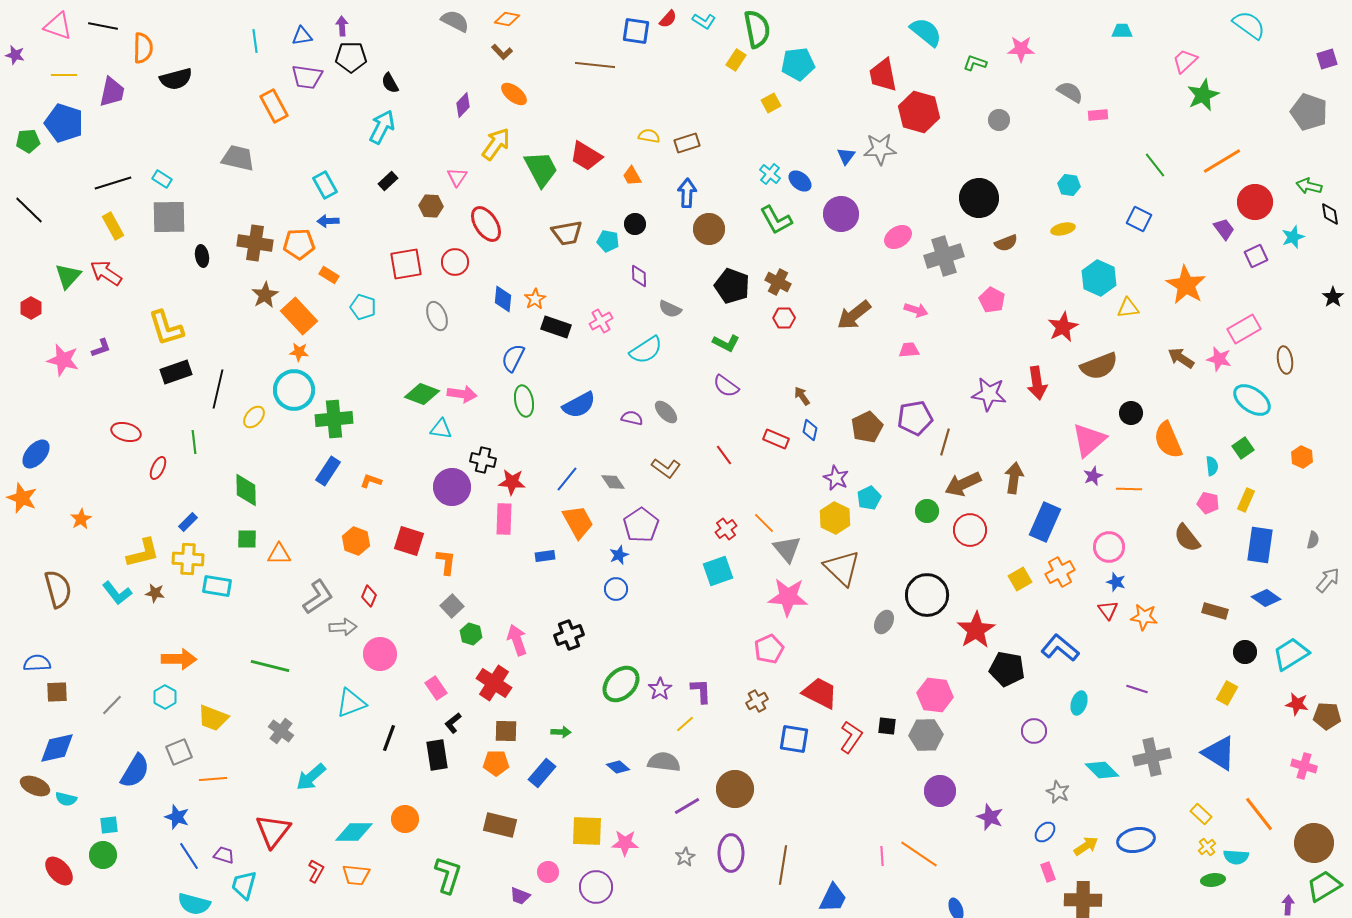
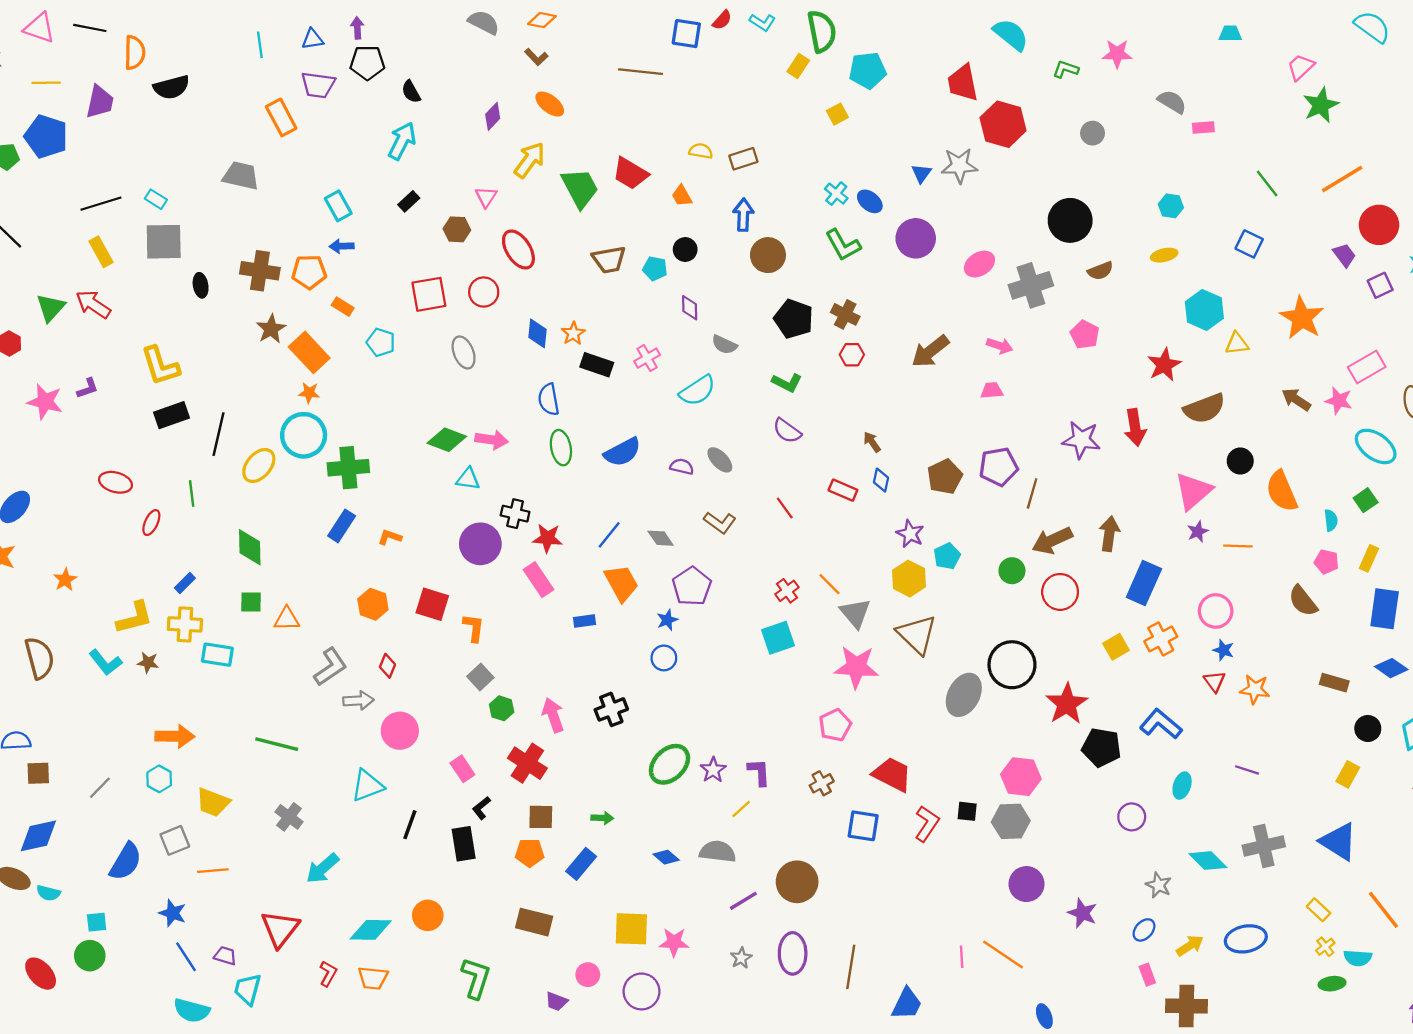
blue semicircle: (513, 358) -> (549, 399), turned -36
yellow ellipse: (254, 417) -> (259, 465), size x1.4
pink rectangle: (504, 519) -> (539, 580), turned -36
gray ellipse: (884, 622) -> (964, 695), size x1.6

